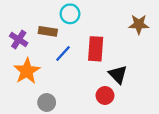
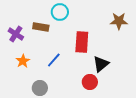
blue line: (63, 54) -> (54, 60), moved
orange star: (27, 71) -> (23, 61), size x0.6
black triangle: (118, 74) -> (101, 64), turned 36

